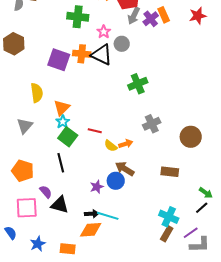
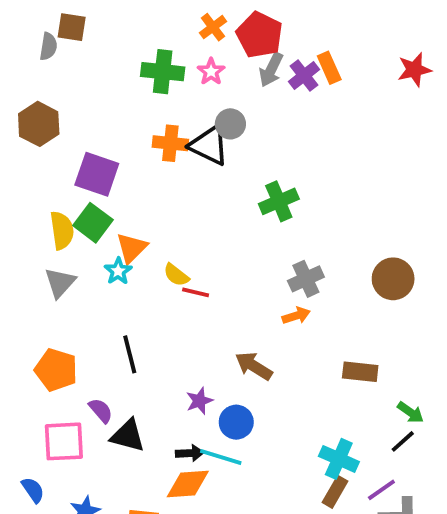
red star: (198, 16) -> (414, 70), moved
pink star: (104, 32) -> (211, 72), moved
gray circle: (122, 44) -> (230, 124), moved
purple square: (59, 60) -> (97, 174), moved
yellow semicircle: (37, 93) -> (62, 230), moved
cyan star: (63, 122) -> (118, 271), moved
green square: (68, 137) -> (93, 223), moved
brown circle: (191, 137) -> (393, 279), moved
orange arrow: (126, 144) -> (296, 316), moved
yellow semicircle: (111, 146) -> (176, 275), moved
brown rectangle: (170, 172) -> (360, 372), moved
blue circle: (116, 181) -> (236, 422), moved

